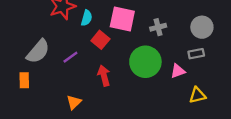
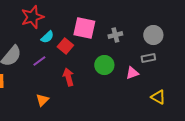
cyan semicircle: (87, 18) -> (47, 37), moved, turned 32
green circle: (145, 62) -> (104, 65), size x0.7
yellow triangle: (197, 95) -> (158, 97), moved, turned 42

